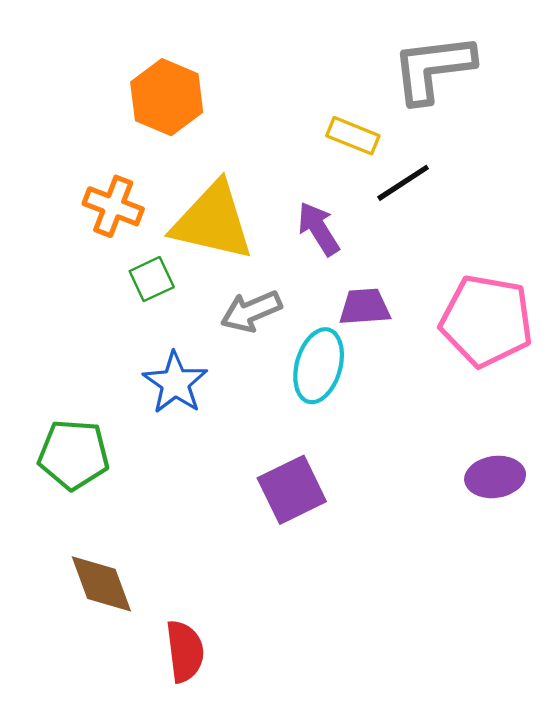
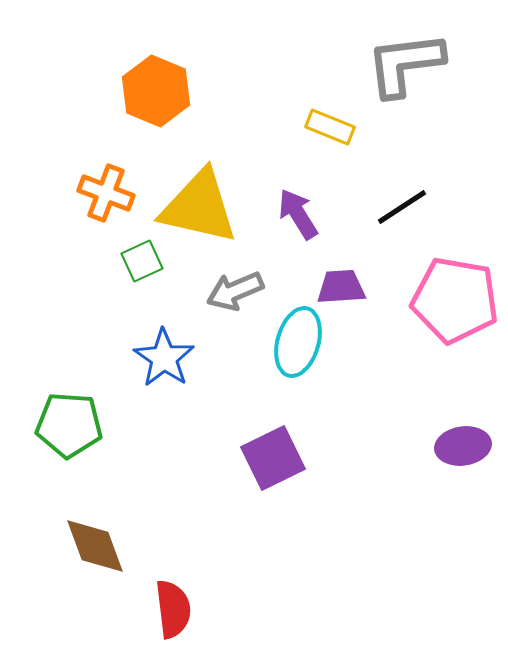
black line: (403, 183) -> (402, 207), moved

